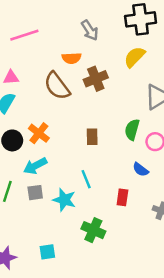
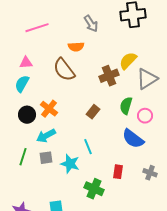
yellow semicircle: (135, 57) -> (128, 61), moved
brown cross: (96, 79) -> (109, 76), moved
brown rectangle: (92, 137) -> (93, 112), turned 40
blue semicircle: (141, 170) -> (133, 139), size x1.6
red rectangle: (122, 197) -> (118, 172), moved

